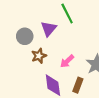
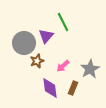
gray circle: (25, 36) -> (24, 43), size x1.5

